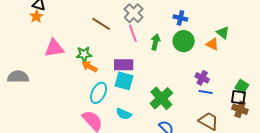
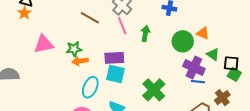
green triangle: (223, 33) -> (213, 54), moved
green circle: (184, 41) -> (183, 41), moved
orange arrow: (90, 67) -> (80, 61), turned -35
purple cross: (202, 78) -> (194, 67), size x1.5
black square: (238, 97) -> (231, 63), moved
brown cross: (240, 109) -> (222, 98), moved, turned 35

